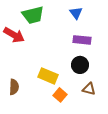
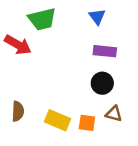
yellow rectangle: (48, 76) -> (57, 120), moved
orange square: (60, 95) -> (87, 123), moved, turned -32

